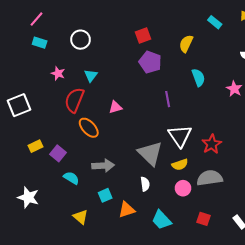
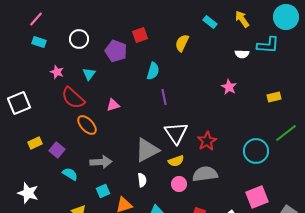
purple pentagon: (150, 62) -> (116, 51), moved
cyan semicircle: (198, 78) -> (153, 71), moved, turned 36
red semicircle: (74, 100) -> (73, 98), turned -70
gray triangle: (150, 153) -> (147, 150), turned 48

